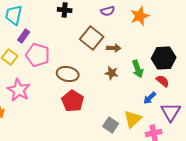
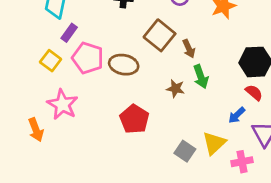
brown arrow: (114, 48) -> (189, 49), turned 64
green arrow: (138, 69) -> (201, 77), moved
brown star: (112, 73) -> (176, 89), moved
brown ellipse: (68, 74) -> (124, 65), moved

